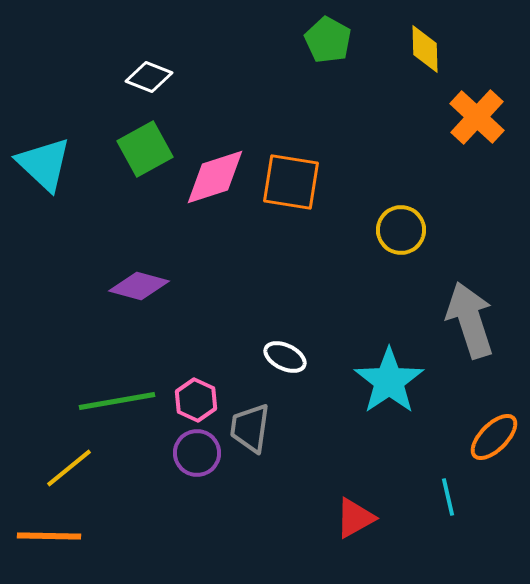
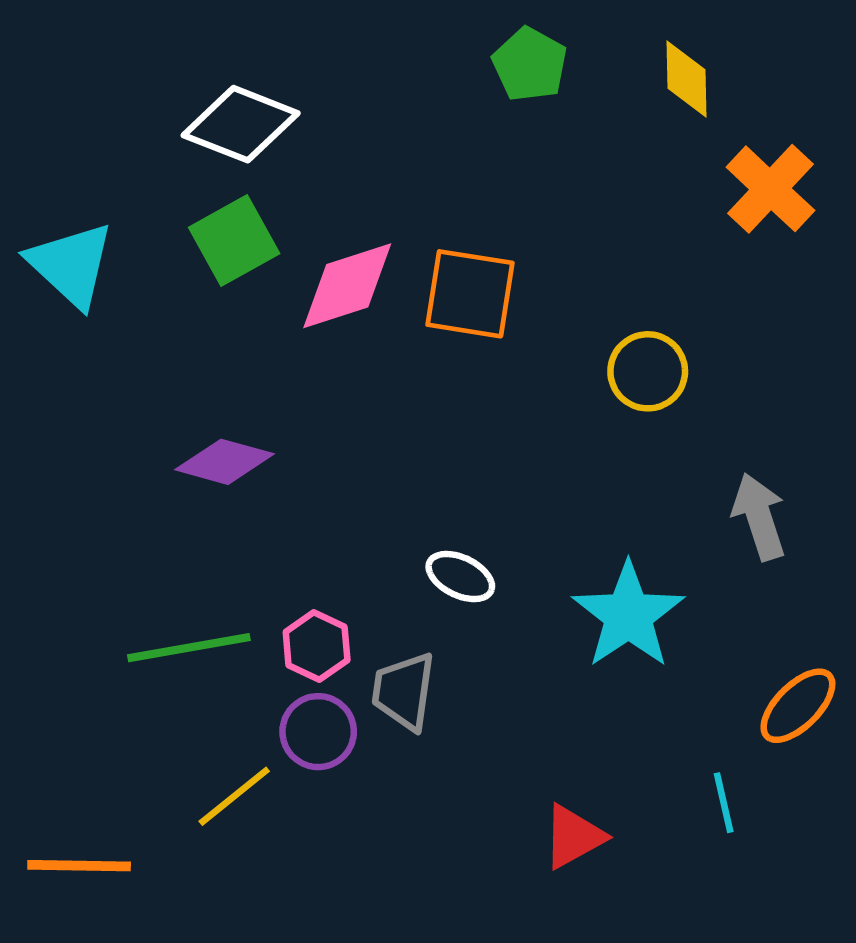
white diamond: (149, 77) -> (241, 124), size x1.5
gray arrow: (470, 320) -> (759, 517), size x0.7
yellow line: (69, 468) -> (234, 796), moved

